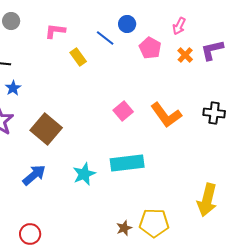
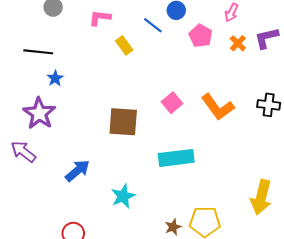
brown square: (46, 129) -> (123, 122), moved, turned -36
cyan star: (84, 174) -> (123, 196), moved

